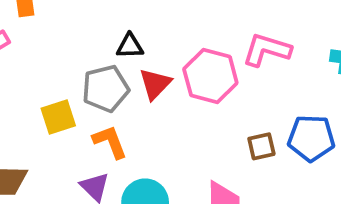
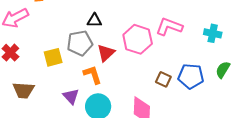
red triangle: (155, 84) -> (106, 53), moved
orange L-shape: (110, 142) -> (92, 75), moved
brown square: (261, 146) -> (163, 79), turned 35

